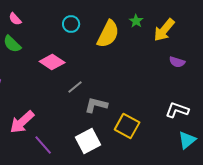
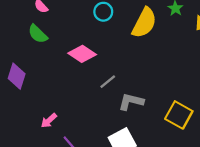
pink arrow: (22, 122) -> (49, 121), size x0.6
yellow square: (127, 126) -> (179, 115), moved

